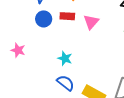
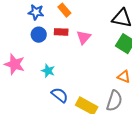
pink star: (18, 50) -> (15, 64), size x1.5
cyan star: (65, 58) -> (48, 71), moved

